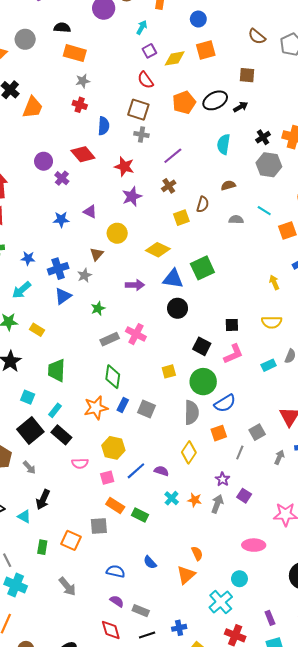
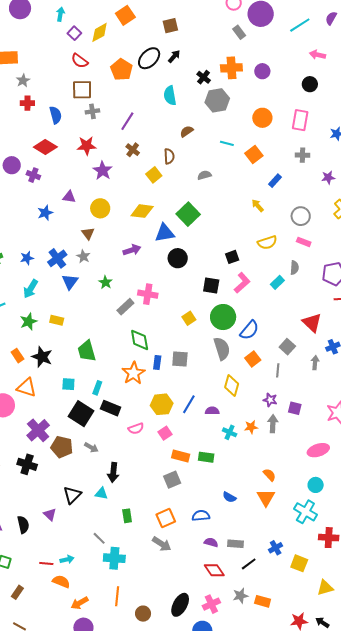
gray semicircle: (236, 220) -> (204, 175), moved
blue line: (136, 471) -> (189, 404), moved
orange square: (71, 540) -> (166, 518), moved, turned -30

